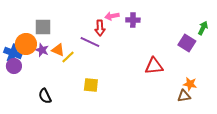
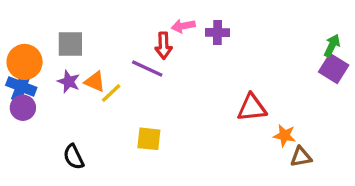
purple square: (187, 43) -> (334, 68), moved
orange circle: (26, 44) -> (25, 62), moved
orange star: (190, 84) -> (285, 136), moved

